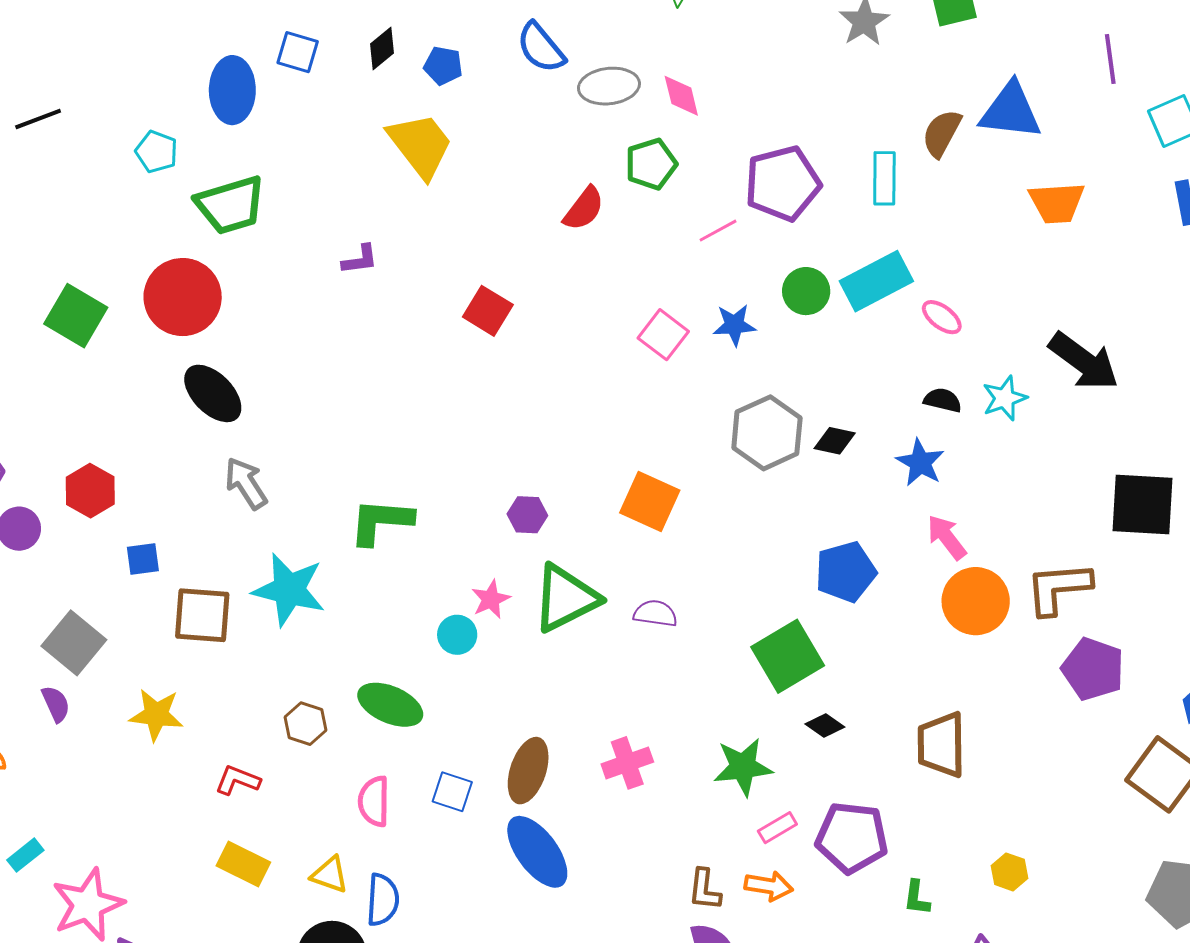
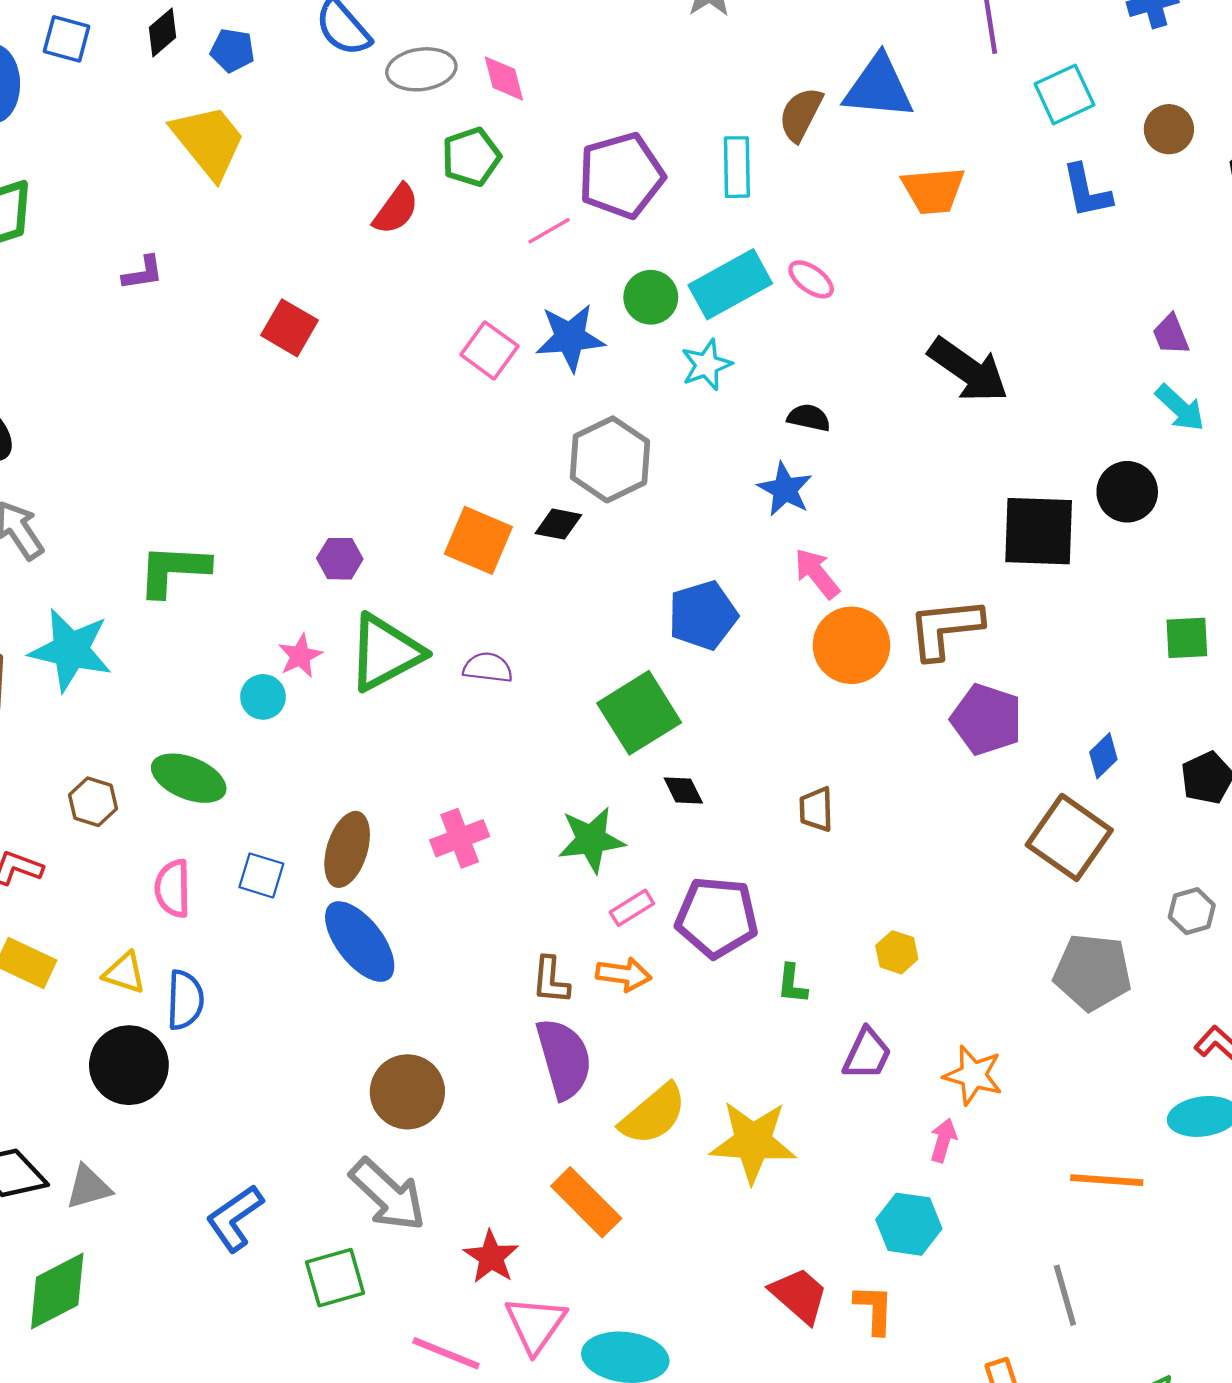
pink ellipse: (942, 317) -> (811, 279), moved
blue star: (734, 325) -> (570, 338), size x1.4
cyan star: (1005, 398) -> (706, 365), moved
black diamond: (835, 441) -> (558, 524), moved
black diamond: (825, 725) -> (683, 790), turned 30
brown trapezoid: (941, 745) -> (816, 809), size x0.6

